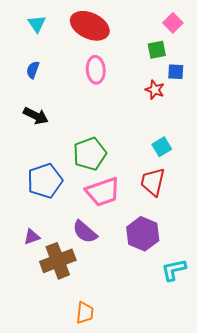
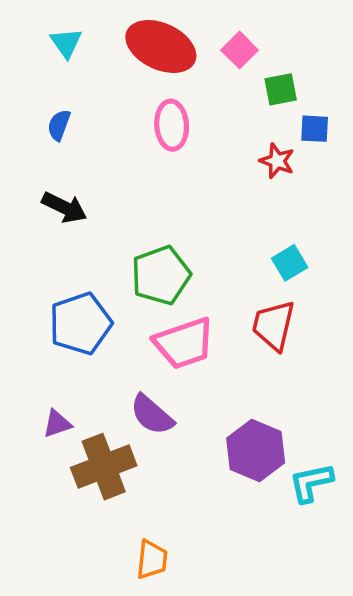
pink square: (173, 23) -> (240, 50), moved
purple hexagon: (143, 234) -> (256, 450), moved

